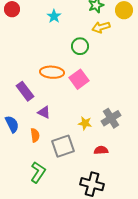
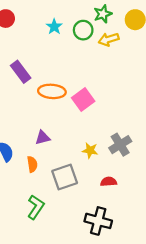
green circle: (80, 46) -> (83, 30), moved
purple rectangle: (25, 91) -> (21, 72), moved
purple triangle: (44, 112) -> (43, 138), turned -40

